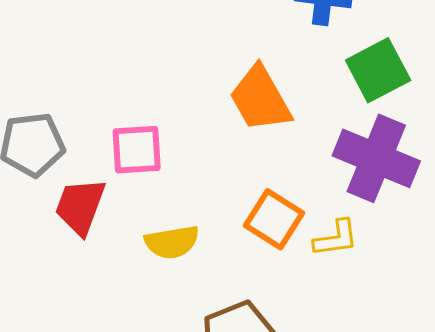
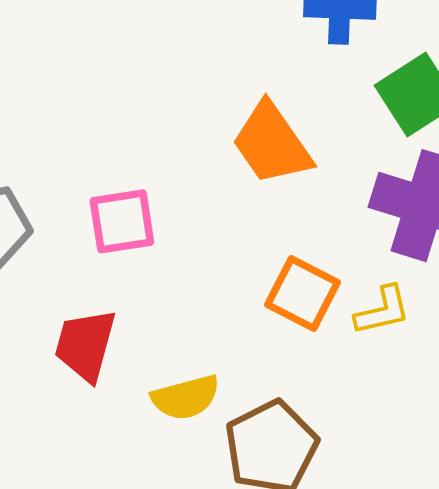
red trapezoid: (80, 206) -> (85, 345), moved
yellow semicircle: (172, 242) -> (186, 397), moved

